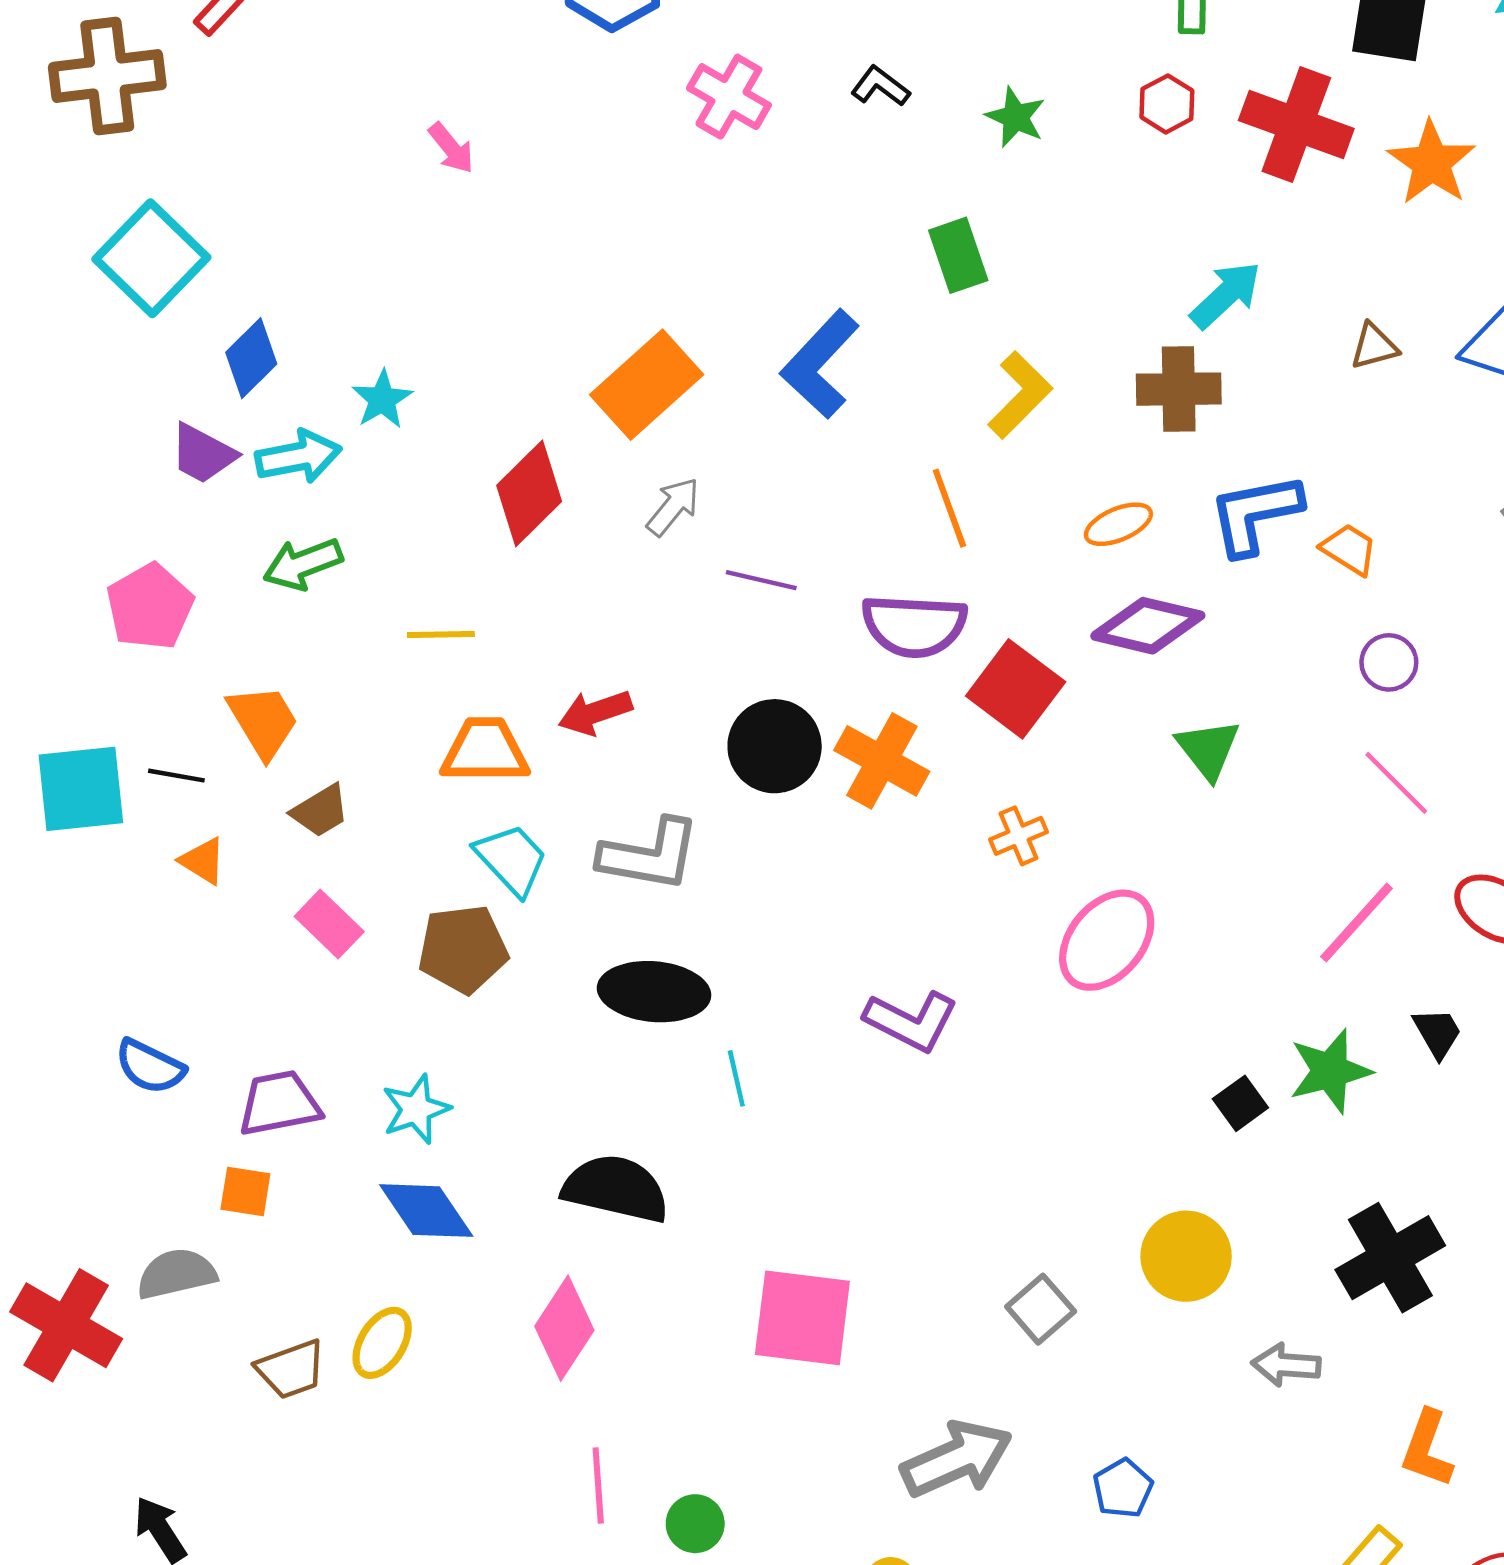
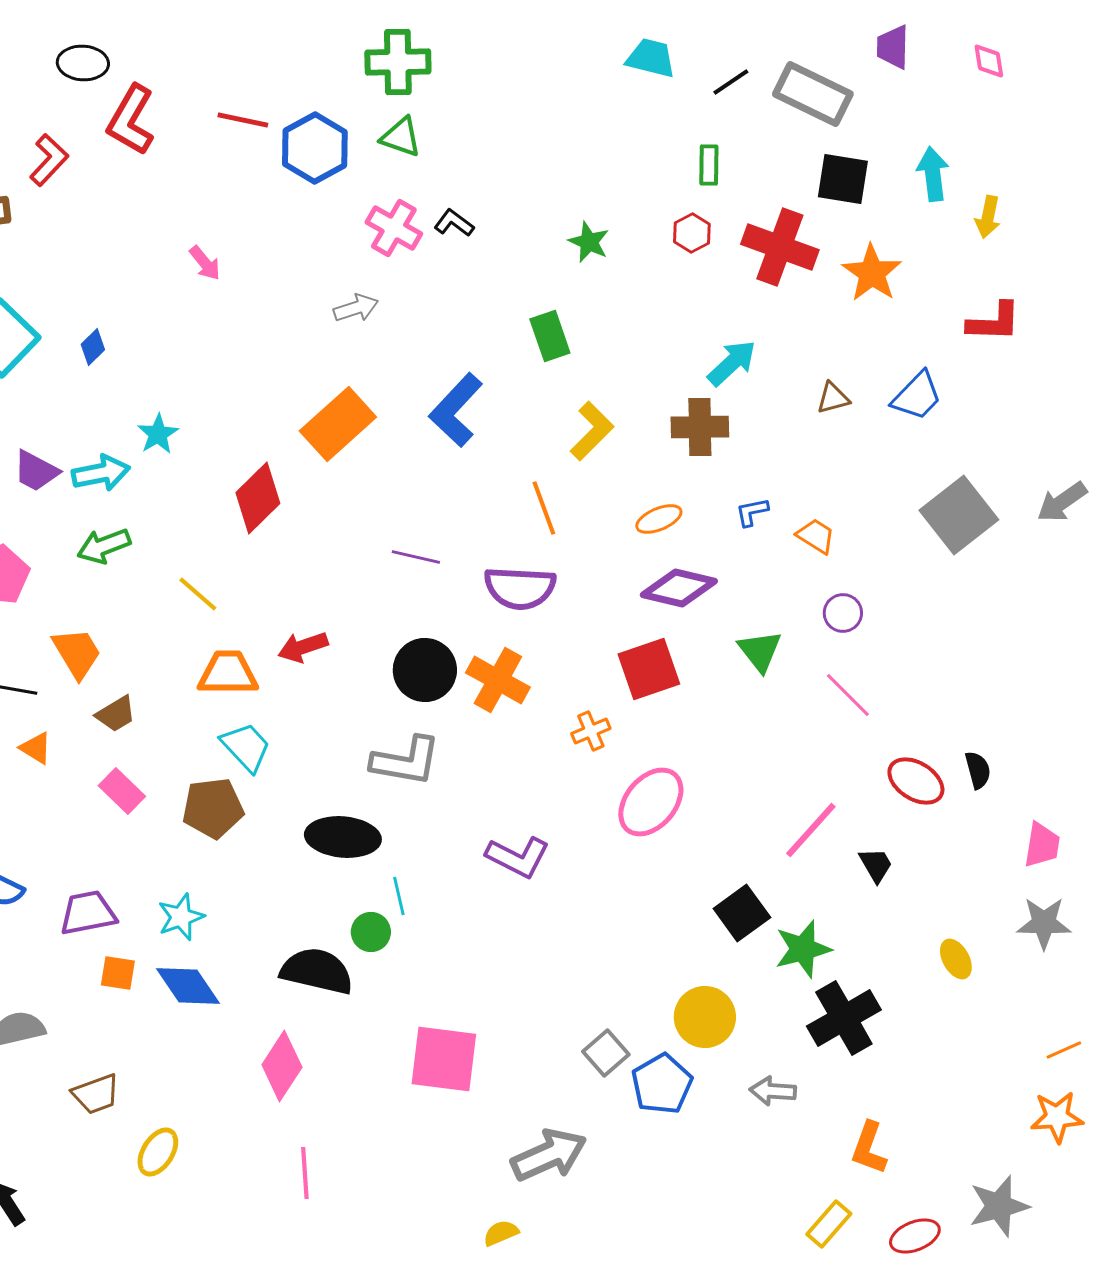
black L-shape: (880, 86) -> (454, 223), moved
blue diamond: (251, 358) -> (93, 347), moved, size x0.7
gray arrow: (673, 507) -> (356, 308), moved, turned 33
blue L-shape: (1255, 514) -> (752, 512), size x0.5
yellow line: (441, 634) -> (198, 594), turned 42
red square: (1016, 689) -> (649, 669), moved, turned 34
green triangle: (1208, 749) -> (760, 651), moved
gray L-shape: (650, 855) -> (406, 761), moved
pink line: (1357, 923) -> (811, 830), moved
green star: (1330, 1071) -> (803, 949), moved
black square: (1240, 1103) -> (742, 913), size x1.5
orange square: (245, 1192) -> (118, 973), moved
yellow ellipse: (382, 1343) -> (158, 1152), moved
blue pentagon: (1123, 1488) -> (662, 1084), moved, size x1.5
green circle: (695, 1524) -> (371, 932), moved

